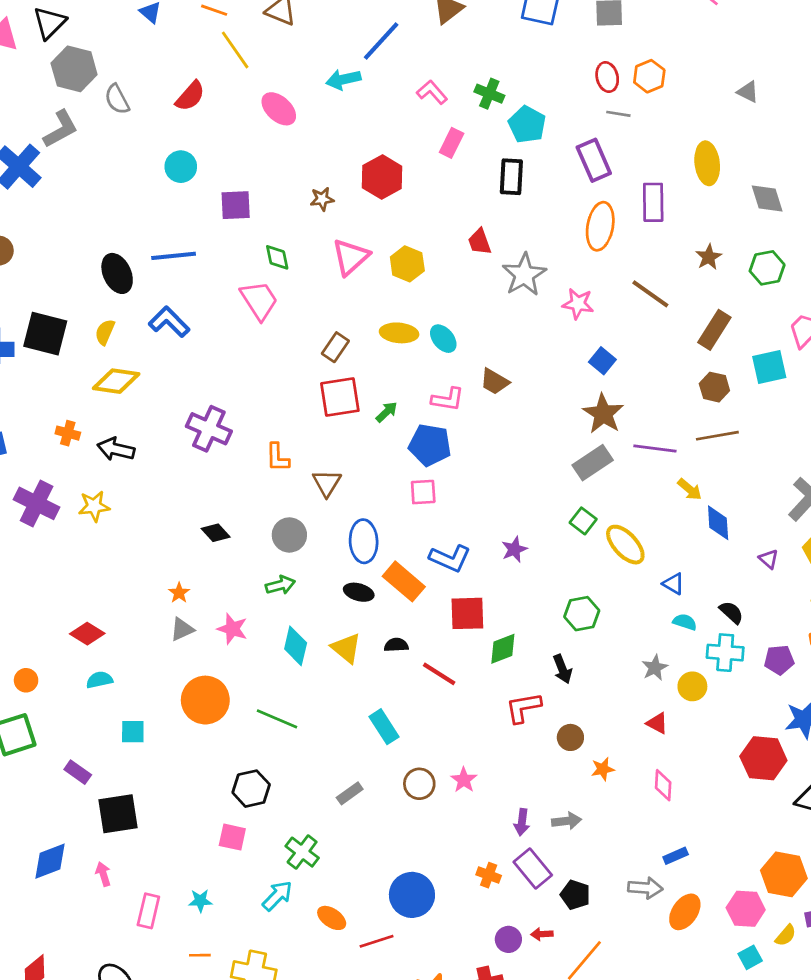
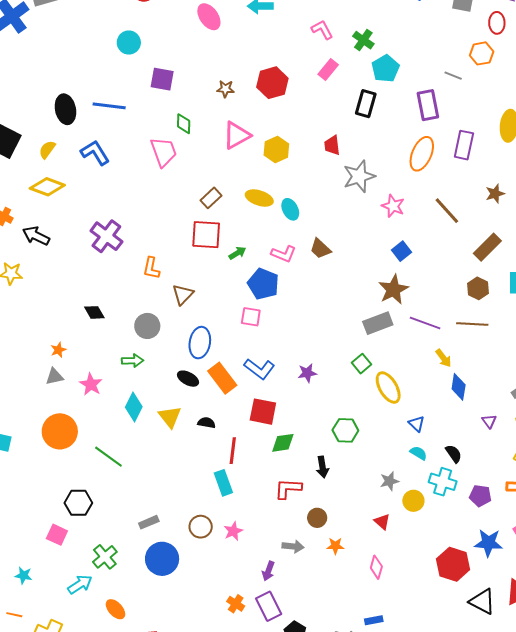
red ellipse: (607, 77) -> (497, 23), moved
red line: (439, 674) -> (233, 451), turned 52
cyan rectangle: (384, 727) -> (223, 483), moved
gray arrow: (567, 821) -> (293, 546), moved
blue circle: (412, 895) -> (162, 559), moved

